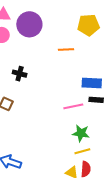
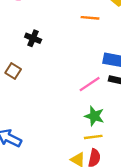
pink line: (73, 106) -> (90, 84), turned -30

